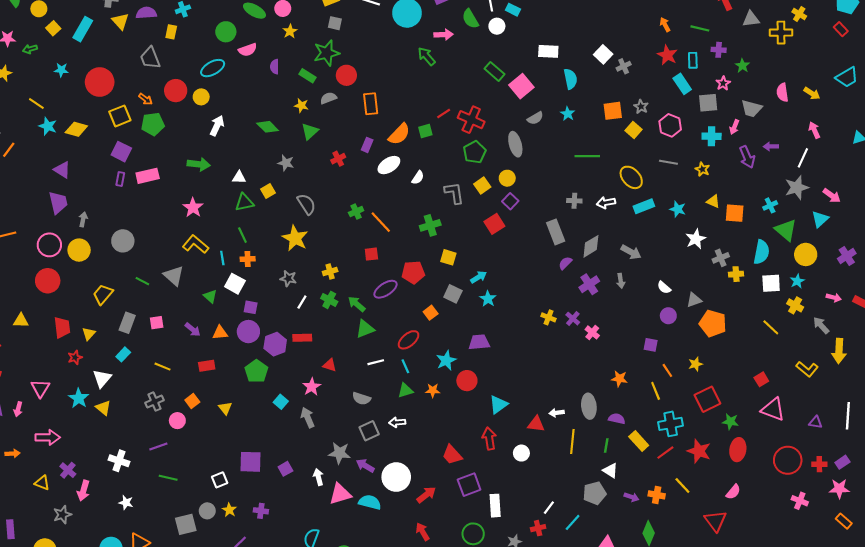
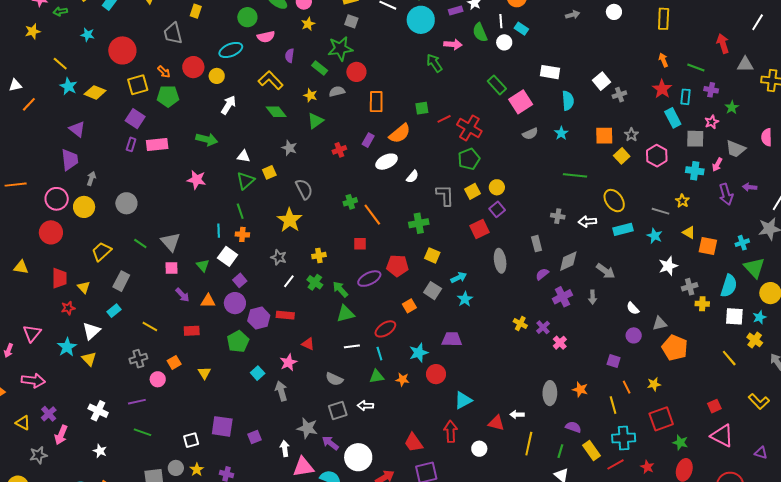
green square: (425, 131) -> (422, 108), moved
gray ellipse: (515, 144) -> (500, 261), moved
gray line: (668, 162) -> (660, 211), moved
green triangle: (244, 202) -> (246, 181), turned -36
pink star: (193, 208) -> (197, 180), turned -30
gray rectangle: (556, 232) -> (537, 244), size x0.7
yellow L-shape: (195, 244) -> (271, 80), moved
purple square: (251, 307) -> (240, 280), turned 32
pink square: (157, 323) -> (172, 268), moved
yellow triangle: (89, 334) -> (84, 287), turned -32
gray ellipse: (589, 406) -> (550, 393), moved
red star: (699, 451) -> (647, 467), size x0.6

